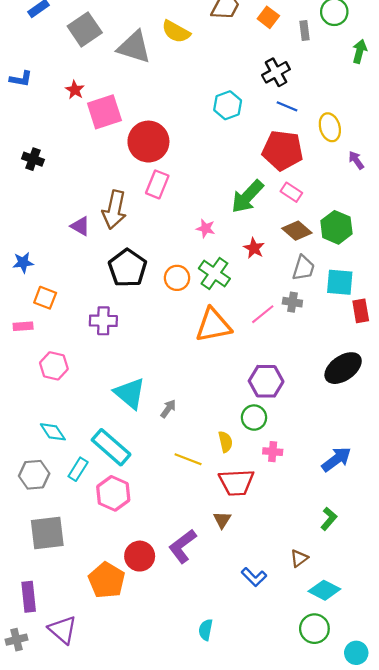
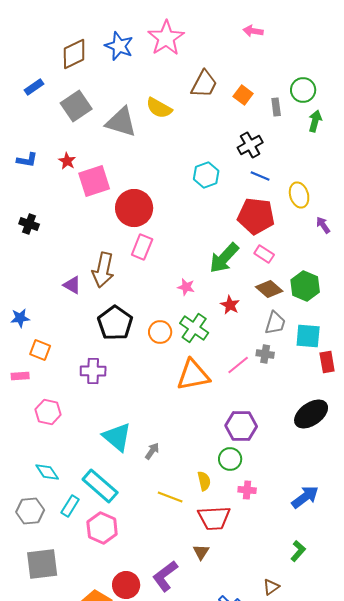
green arrow: (360, 51) -> (315, 121), moved
blue L-shape: (21, 79) -> (27, 160), moved

